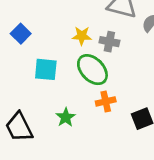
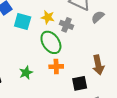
cyan square: (46, 69) -> (23, 21), moved

